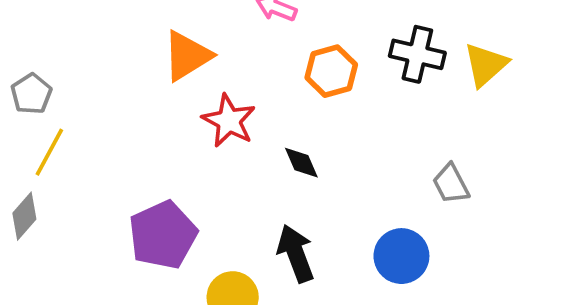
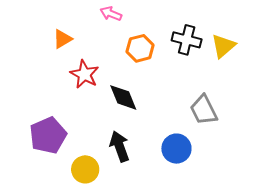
orange triangle: (187, 56) -> (62, 39), size x0.7
black diamond: (301, 163) -> (123, 97), size x1.5
gray trapezoid: (451, 184) -> (204, 110), size x1.4

